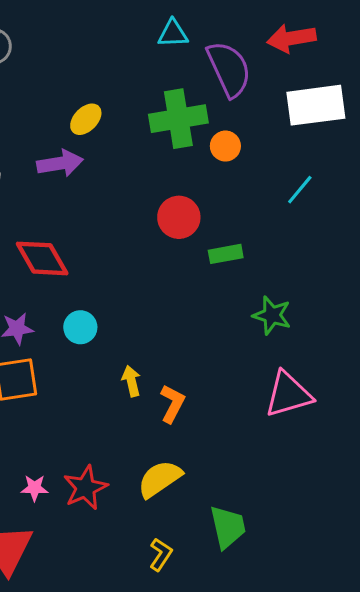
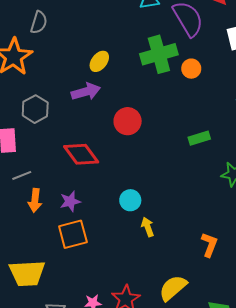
red circle: (179, 217) -> (128, 121), moved
cyan circle: (80, 327) -> (130, 200), moved
orange L-shape: (172, 404) -> (209, 245), moved

